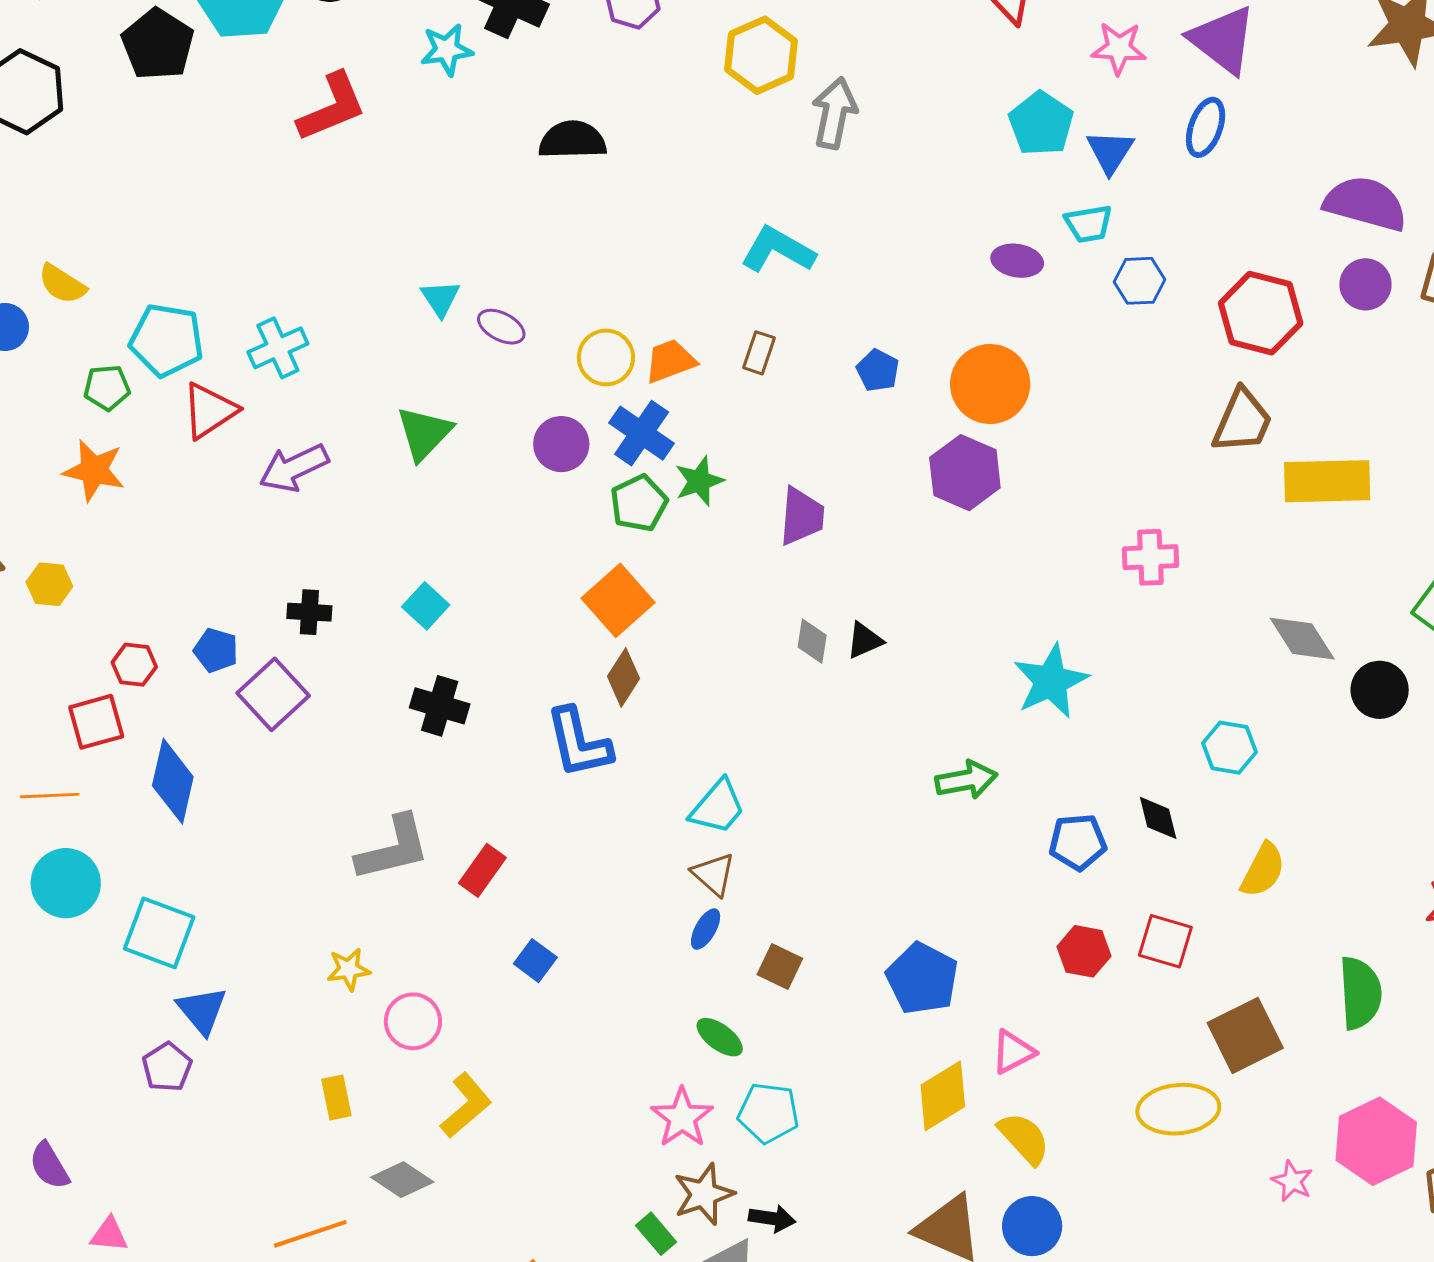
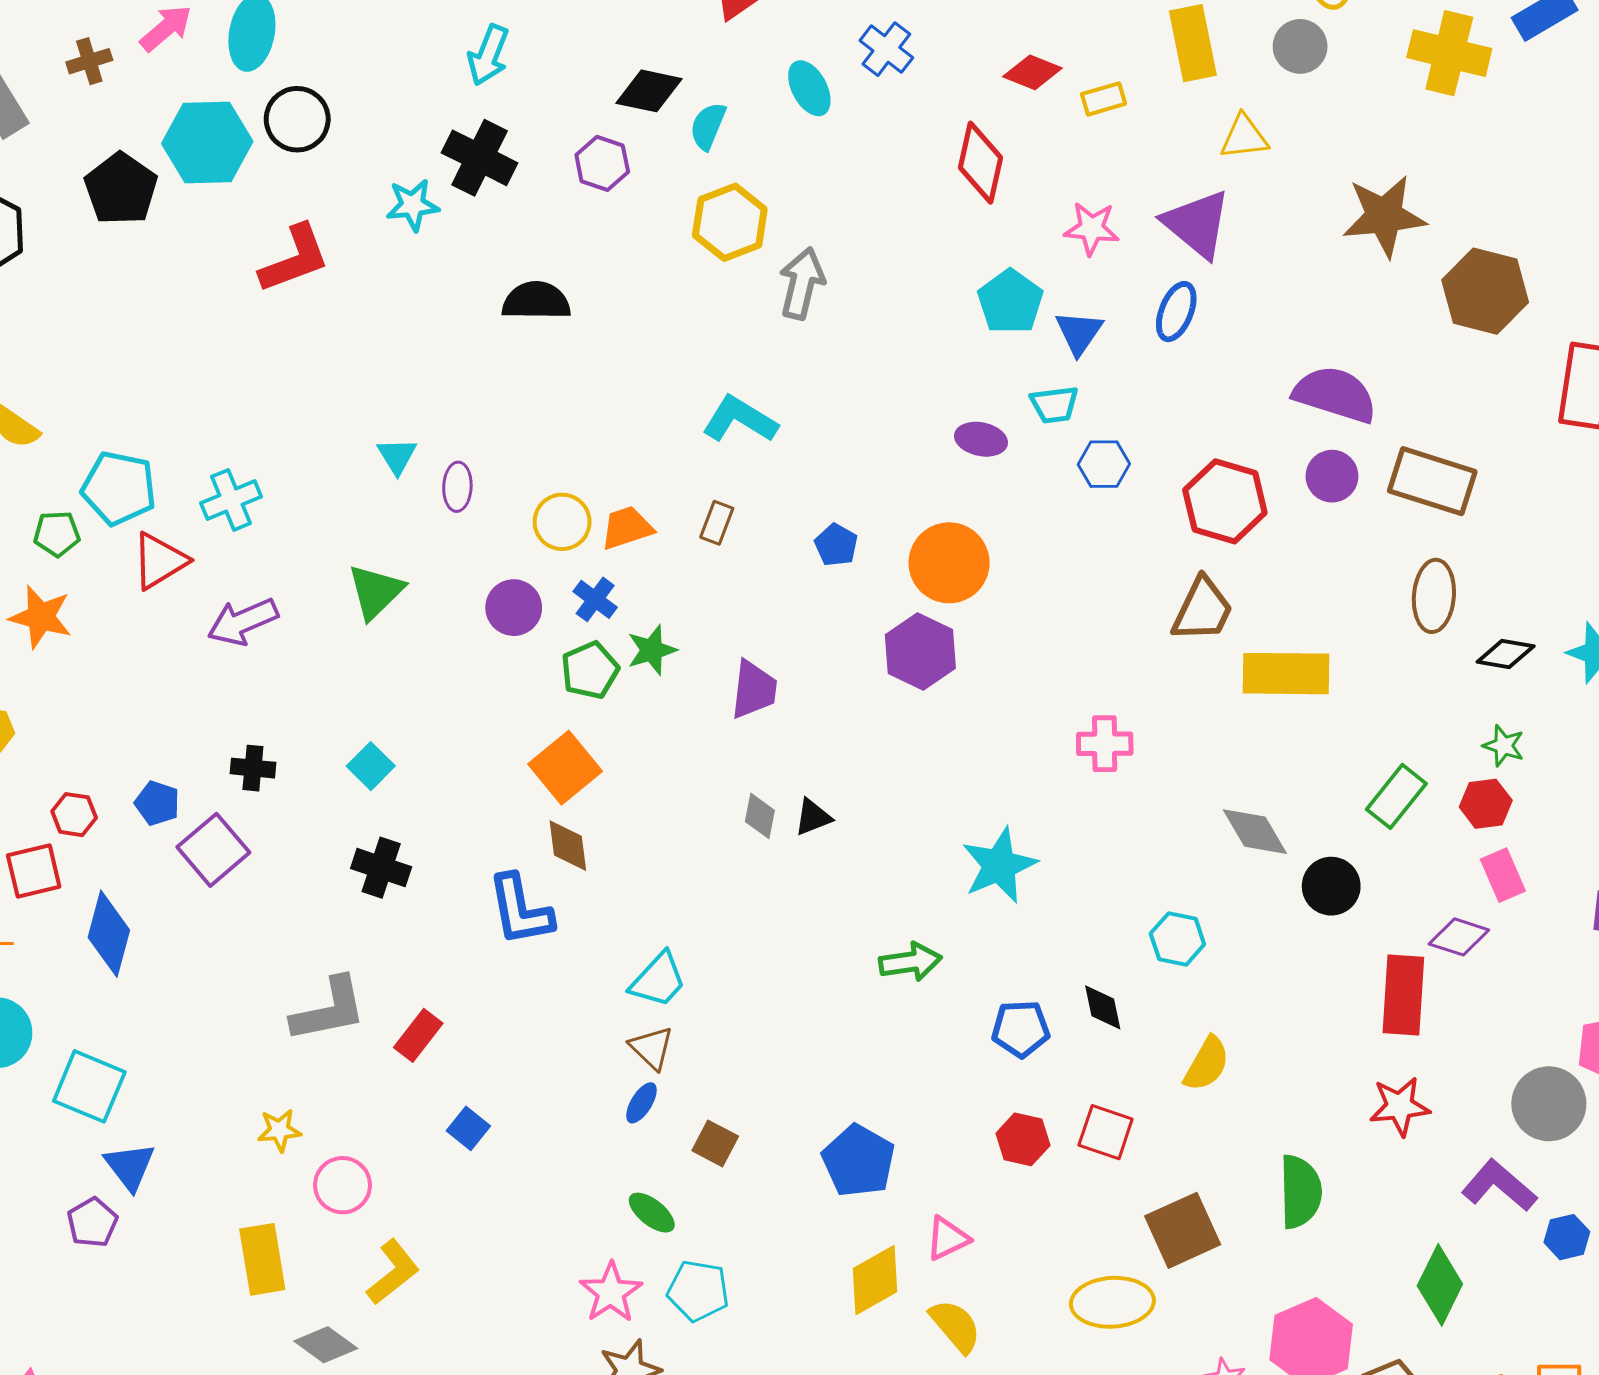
purple ellipse: (501, 327) -> (457, 487), turned 63
blue cross: (642, 433) -> (595, 599), size x0.7
brown diamond: (623, 677) -> (568, 846), turned -42
yellow rectangle: (336, 1097) -> (262, 1259), size x1.6

